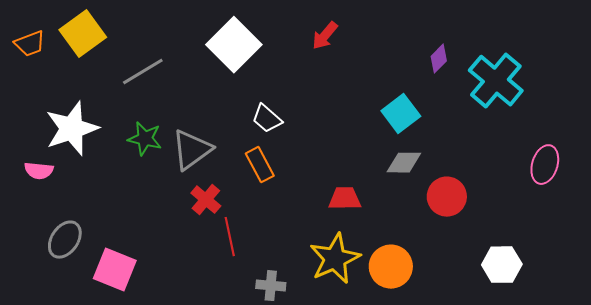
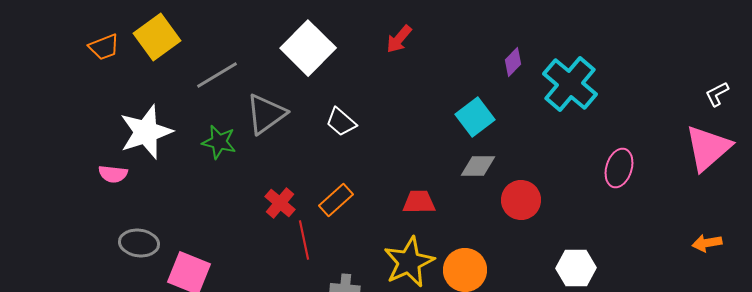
gray triangle: (192, 150) -> (266, 114), moved
orange rectangle: (260, 165) -> (336, 200), moved, turned 76
gray ellipse: (65, 240) -> (139, 243), turned 63

